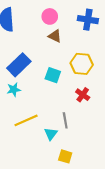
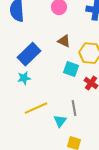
brown triangle: (55, 36) -> (64, 41), moved
cyan square: (53, 75) -> (71, 69), moved

